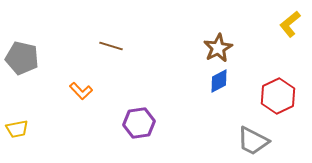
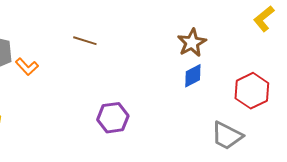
orange L-shape: (81, 91) -> (27, 67), moved

